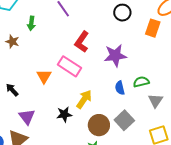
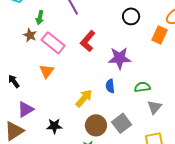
brown star: (12, 42) -> (30, 35), moved
pink rectangle: (70, 66) -> (53, 43), moved
blue semicircle: (120, 88) -> (110, 86), moved
black star: (64, 114) -> (54, 126), moved
purple triangle: (27, 117) -> (26, 109), turned 30

